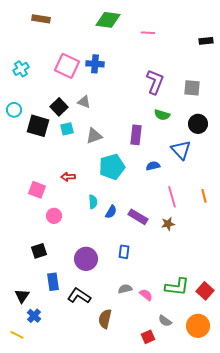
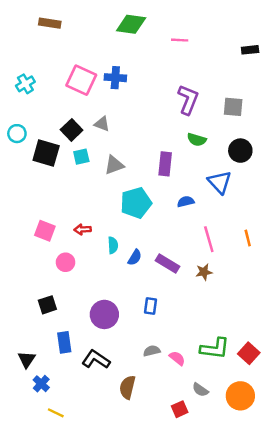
red arrow: (68, 177) -> (83, 229), moved
yellow line: (17, 335) -> (56, 413), moved

